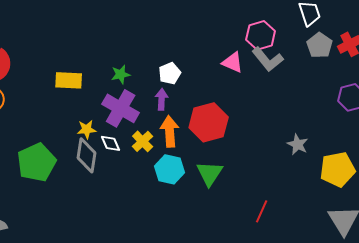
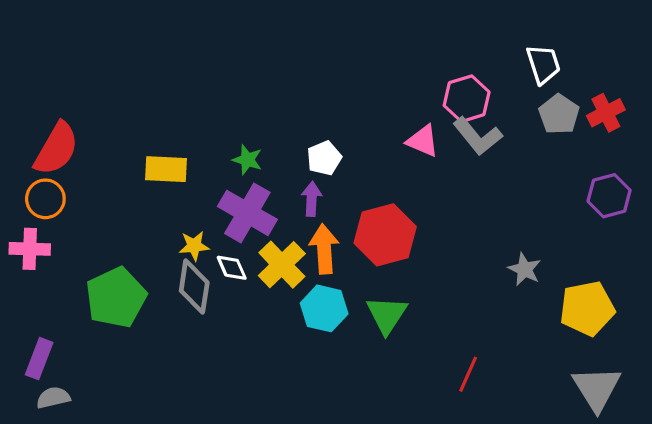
green star: (121, 74) -> (247, 160), turned 30
yellow cross: (143, 141) -> (282, 265), size x1.4

